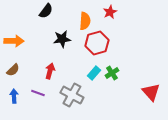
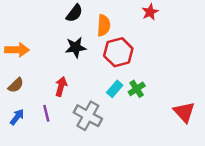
black semicircle: (46, 11) -> (74, 13), moved
red star: (110, 12) -> (150, 12), moved
purple line: (38, 93) -> (46, 113), turned 56
blue arrow: (14, 96) -> (17, 117), turned 40

